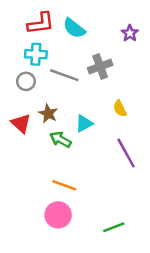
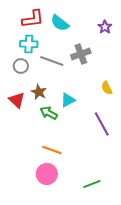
yellow semicircle: (120, 109) -> (107, 88), moved

